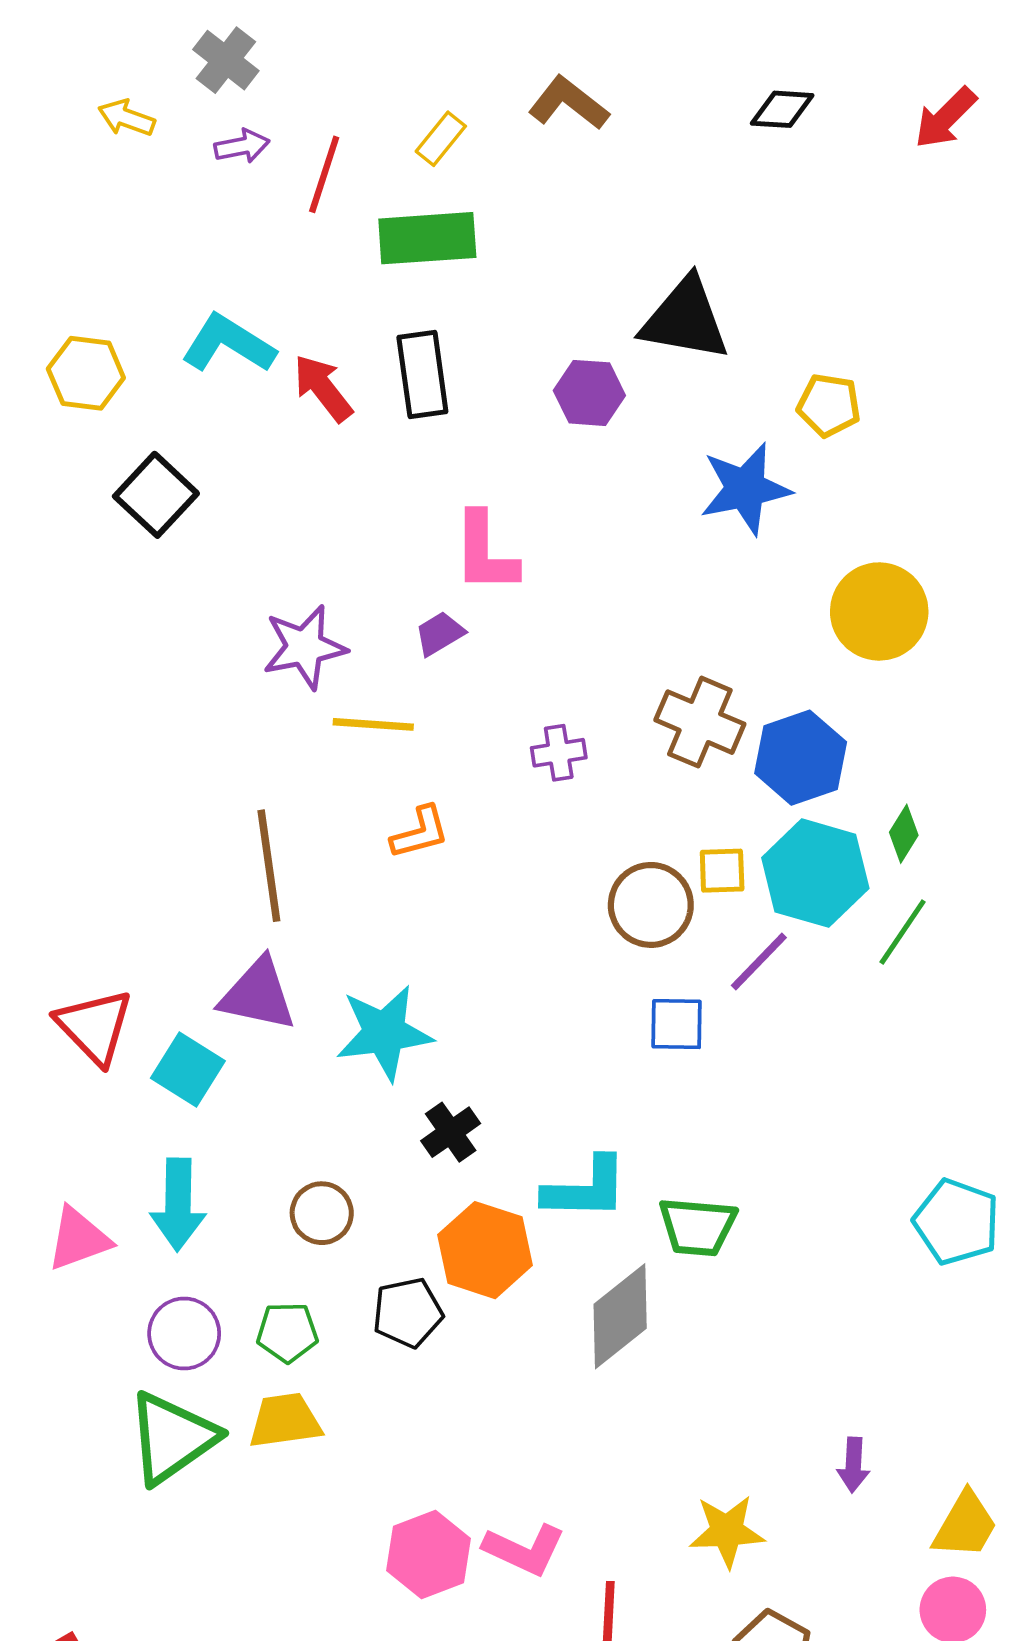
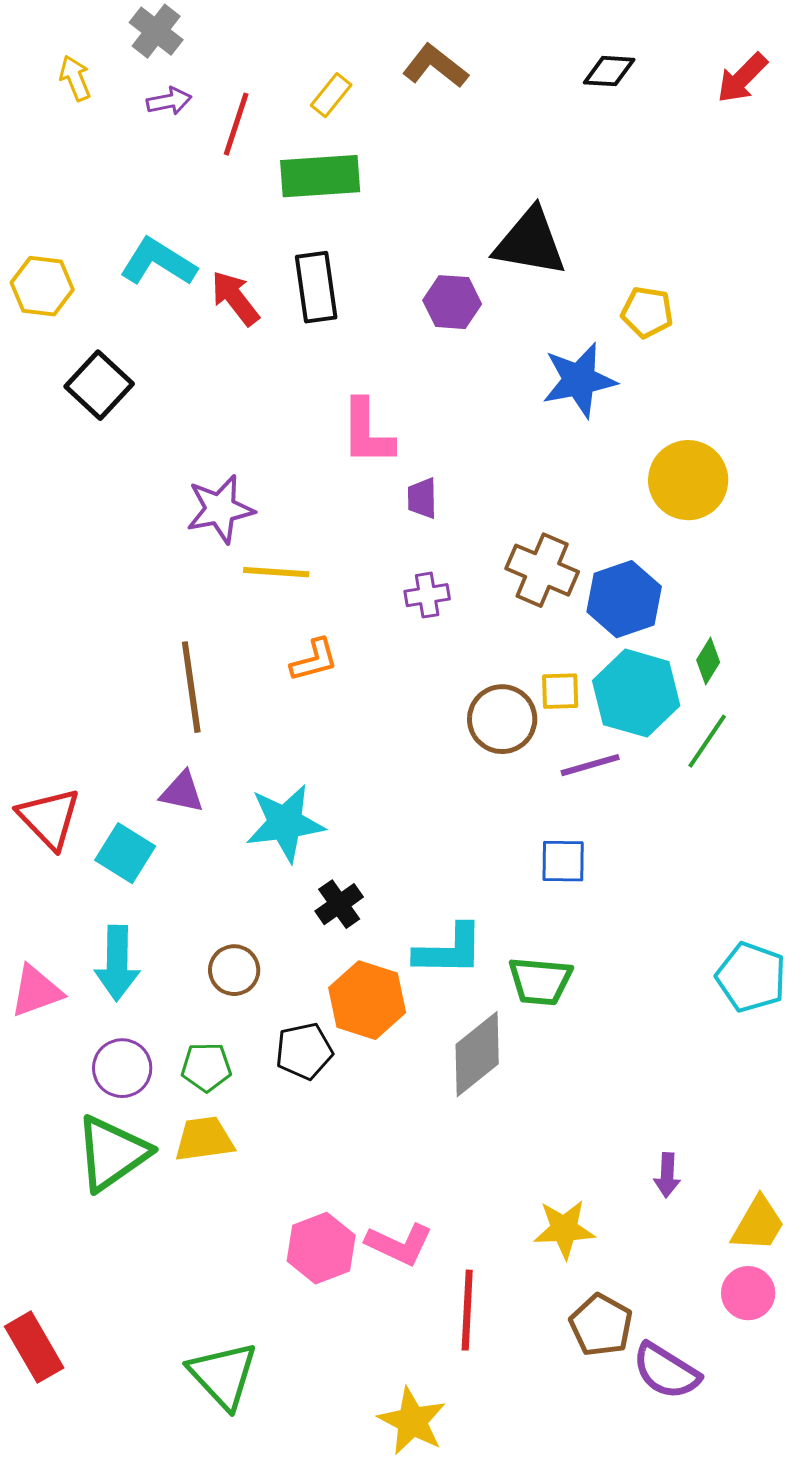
yellow arrow: (126, 118) -> (75, 78), turned 48
purple trapezoid: (440, 634) -> (422, 498), moved, turned -60
purple line: (759, 961) -> (590, 765), turned 30
purple triangle: (258, 995) -> (182, 792), size x0.7
blue square: (677, 1024) -> (563, 861), moved

